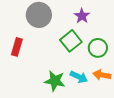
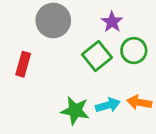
green circle: (98, 48) -> (134, 51), moved
cyan arrow: (79, 77) -> (108, 105), turned -42

